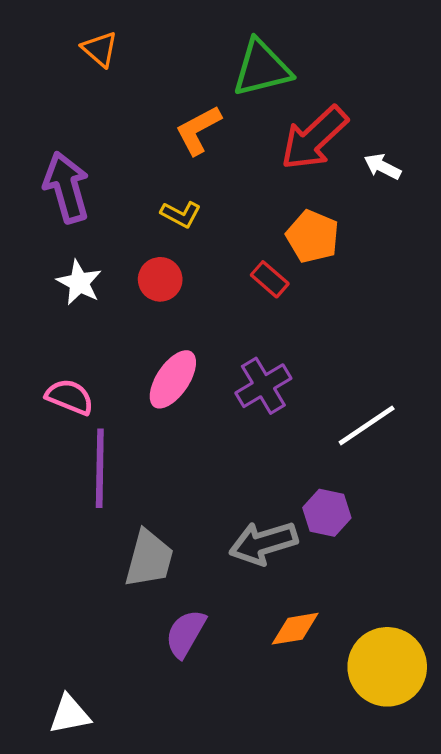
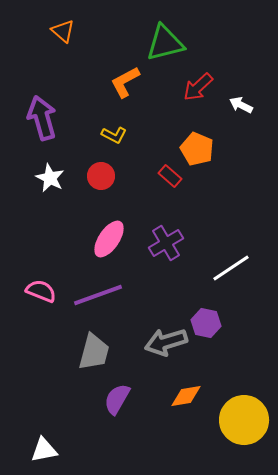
red arrow: (314, 138) -> (198, 87), size x0.7
pink semicircle: (70, 397) -> (41, 291), moved
purple line: (100, 468) -> (98, 295), moved, turned 69

